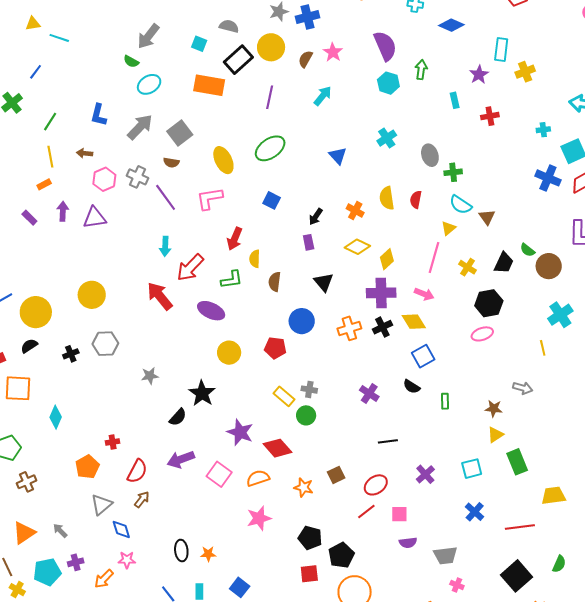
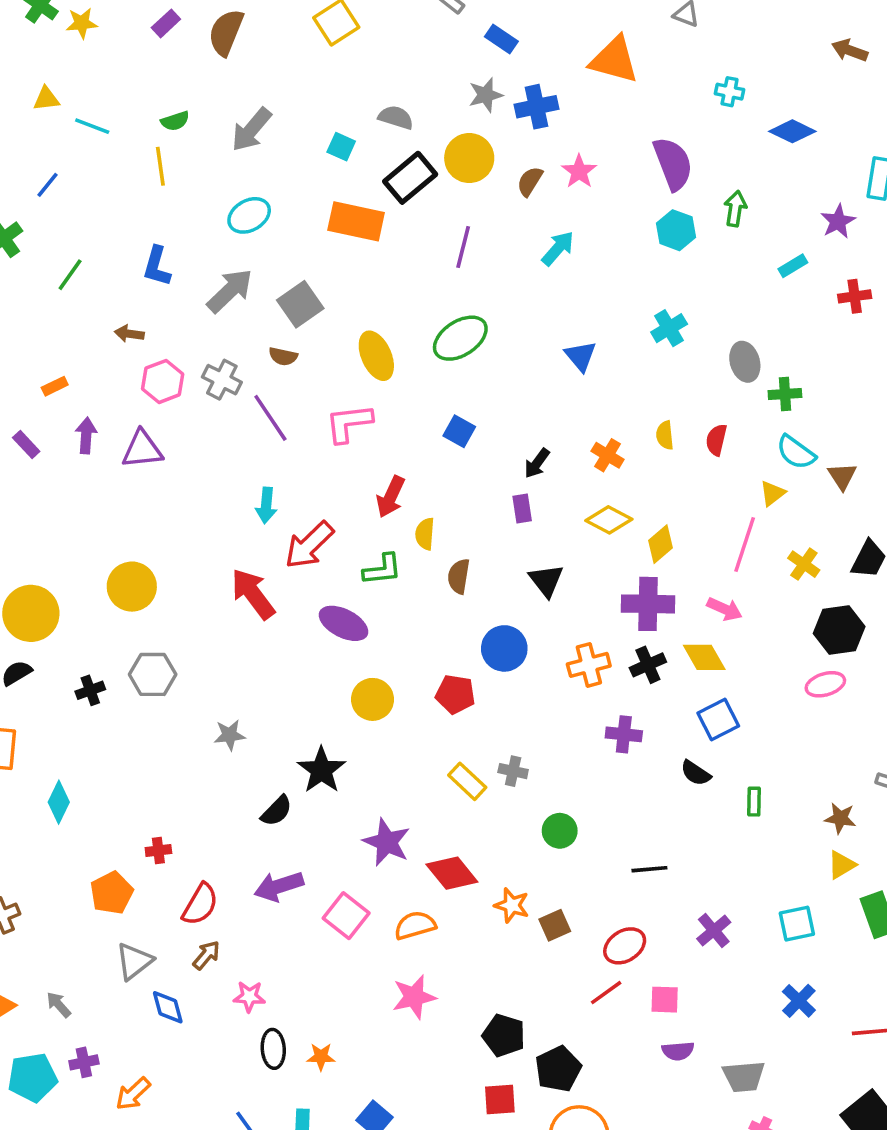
green semicircle: (131, 61) -> (175, 121), moved, turned -49
cyan rectangle: (455, 100) -> (793, 266), turned 70
yellow line: (50, 157) -> (160, 166), moved
yellow semicircle: (387, 198) -> (665, 435), size x0.7
purple cross: (369, 393) -> (624, 734), moved, turned -30
green circle: (306, 415) -> (560, 831), moved
orange star: (304, 487) -> (512, 905), moved
pink star: (127, 560) -> (249, 997), moved

